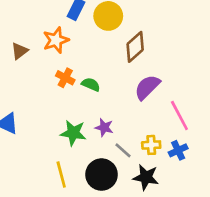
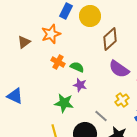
purple semicircle: (147, 87) -> (119, 69), turned -100
purple star: (104, 127) -> (80, 85), moved
yellow cross: (151, 145) -> (122, 100), moved, turned -32

